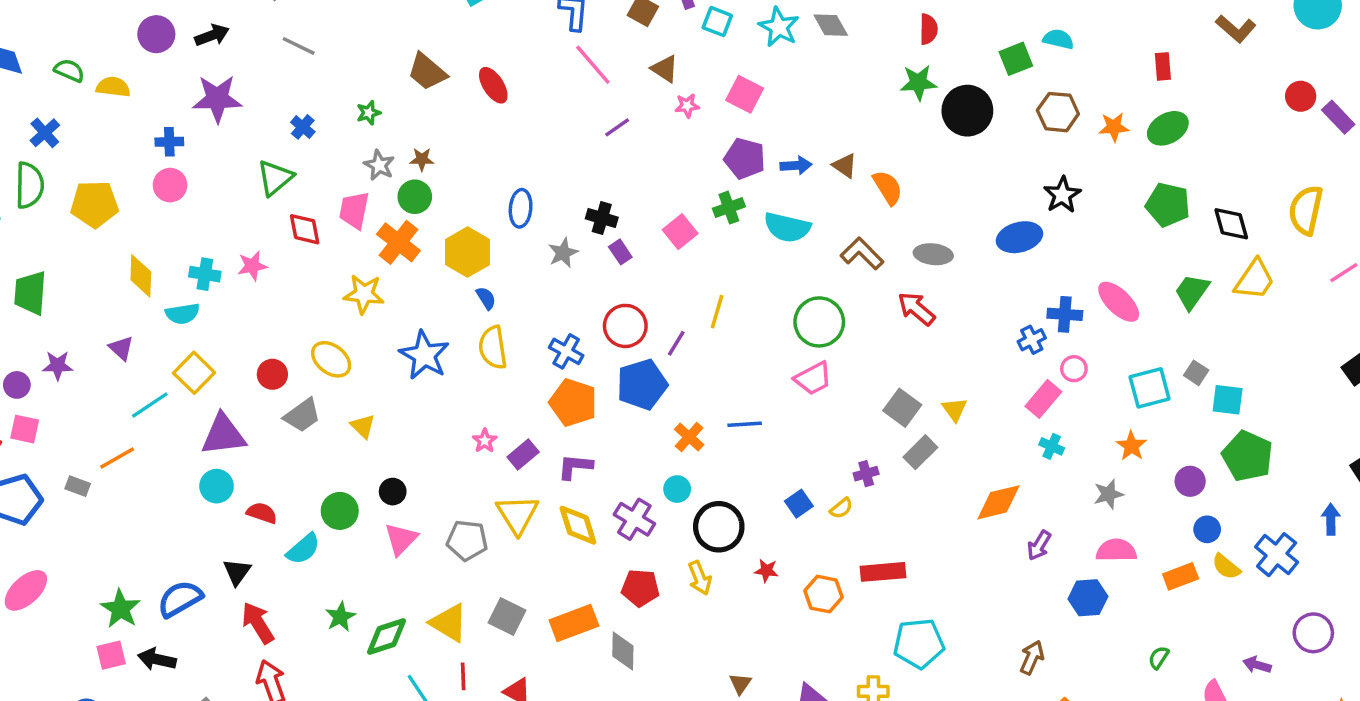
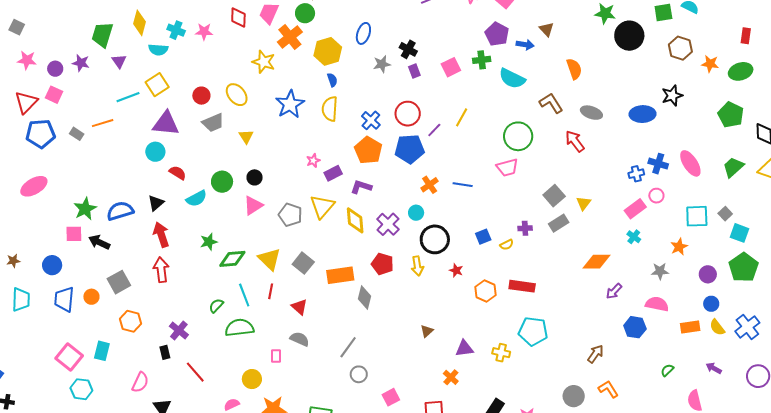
brown triangle: (845, 166) -> (547, 29), moved
green trapezoid: (30, 293) -> (102, 35), moved
purple arrow: (1257, 665) -> (714, 368), moved

